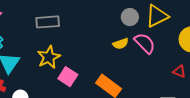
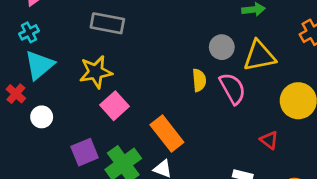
yellow semicircle: (121, 44) -> (199, 80), turned -91

